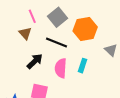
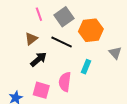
brown triangle: (25, 33) -> (31, 39), moved, turned 32
pink semicircle: (61, 68) -> (65, 82), moved

